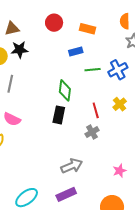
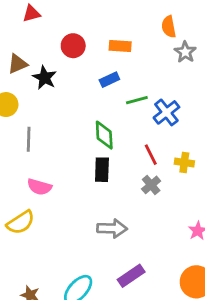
black star: (20, 50) -> (45, 78), moved, turned -30
blue cross: (118, 70) -> (166, 112), moved
yellow cross: (120, 104) -> (184, 162), moved, turned -32
gray arrow: (72, 166) -> (112, 228), moved, turned 35

